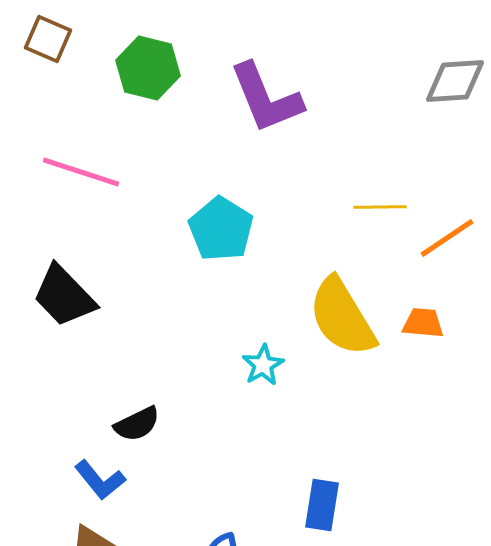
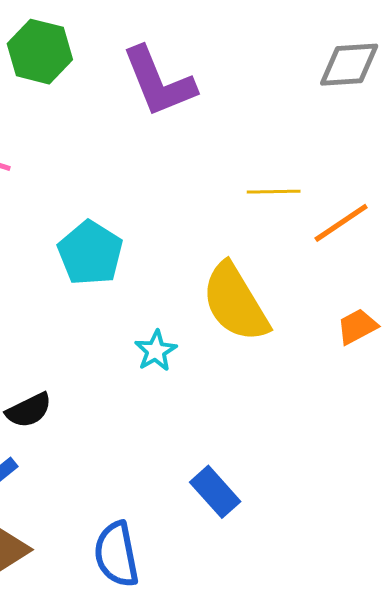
cyan pentagon: (221, 229) -> (90, 253), moved
orange trapezoid: (423, 323) -> (357, 327), moved, turned -33
blue rectangle: (322, 505) -> (215, 492), turned -51

